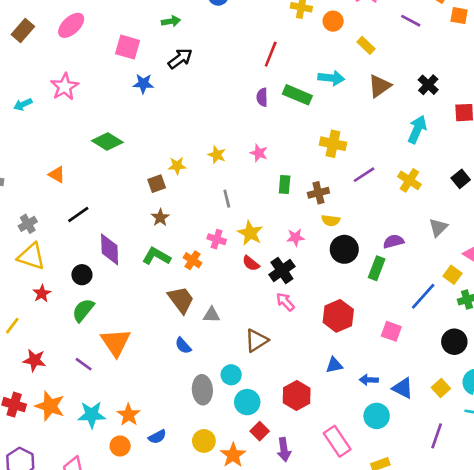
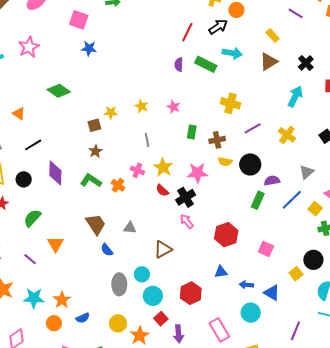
yellow rectangle: (366, 45) -> (273, 35), moved
black arrow: (180, 59) -> (218, 27), moved
pink star: (296, 237) -> (198, 173), size x1.5
black circle: (344, 249) -> (250, 164), moved
black circle: (82, 275) -> (24, 179), moved
blue line: (423, 296) -> (292, 200), moved
brown trapezoid: (181, 300) -> (96, 224), moved
orange triangle: (116, 342) -> (55, 244), size x0.7
yellow square: (441, 388) -> (296, 274), moved

